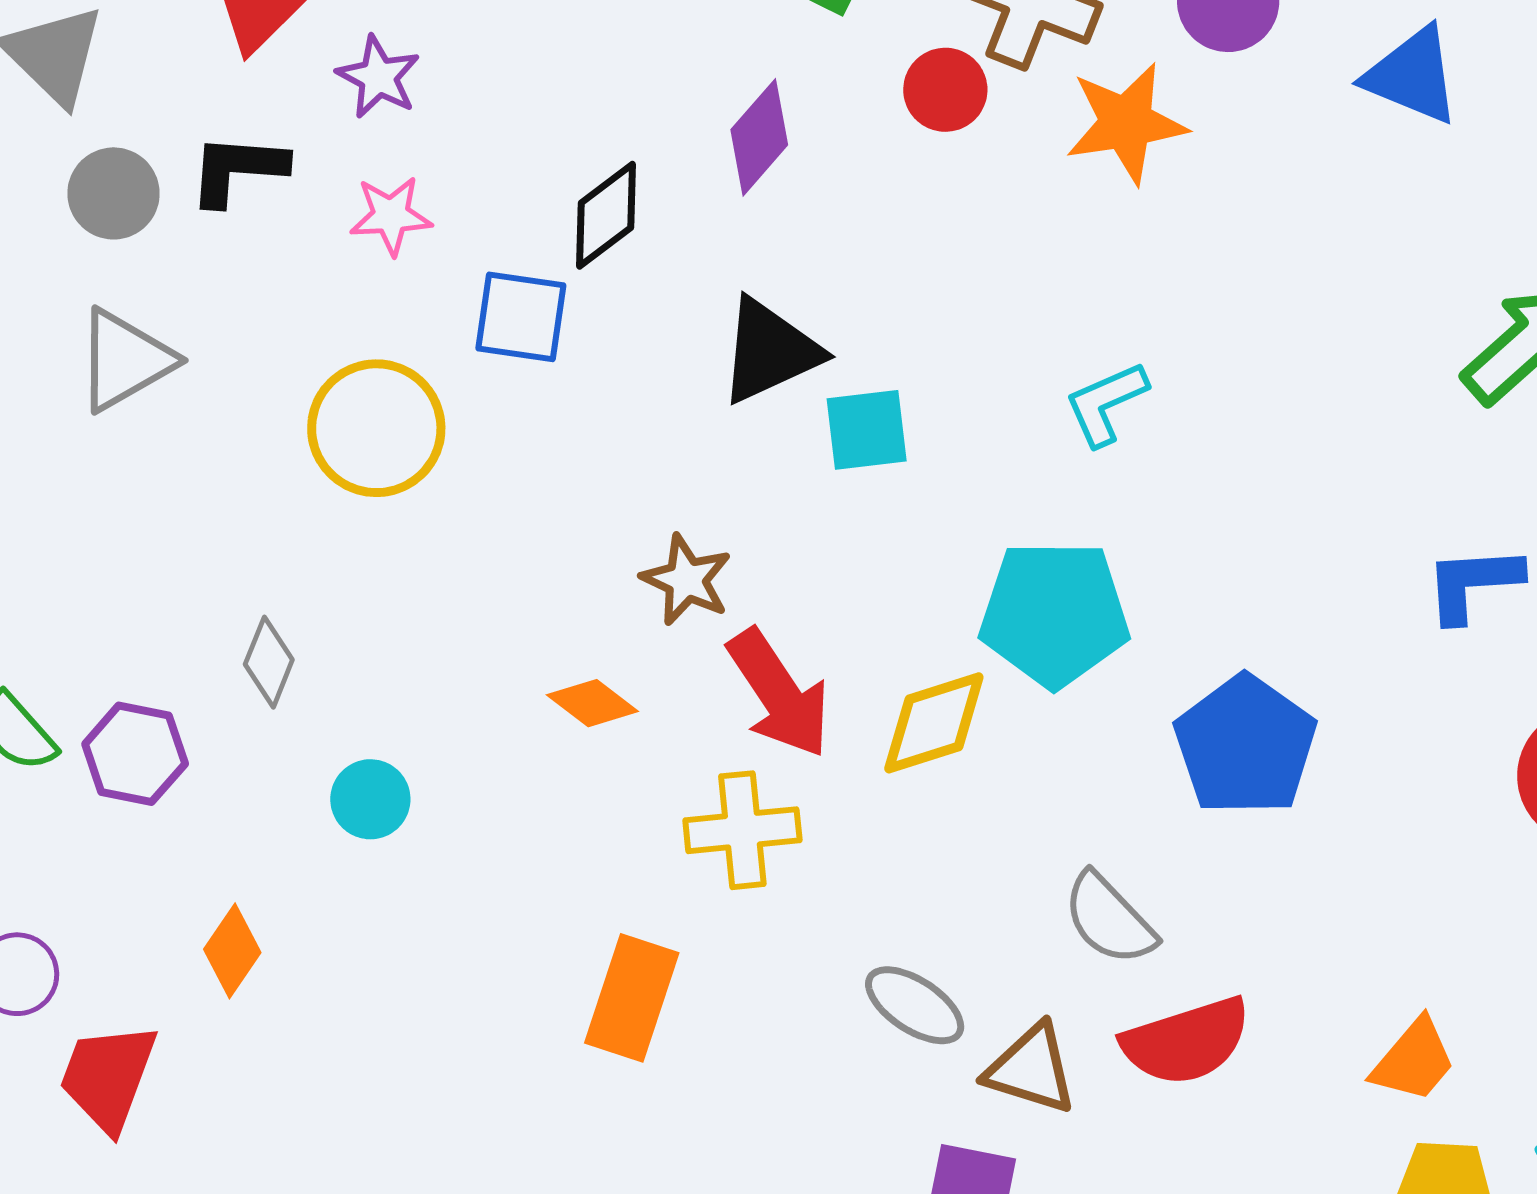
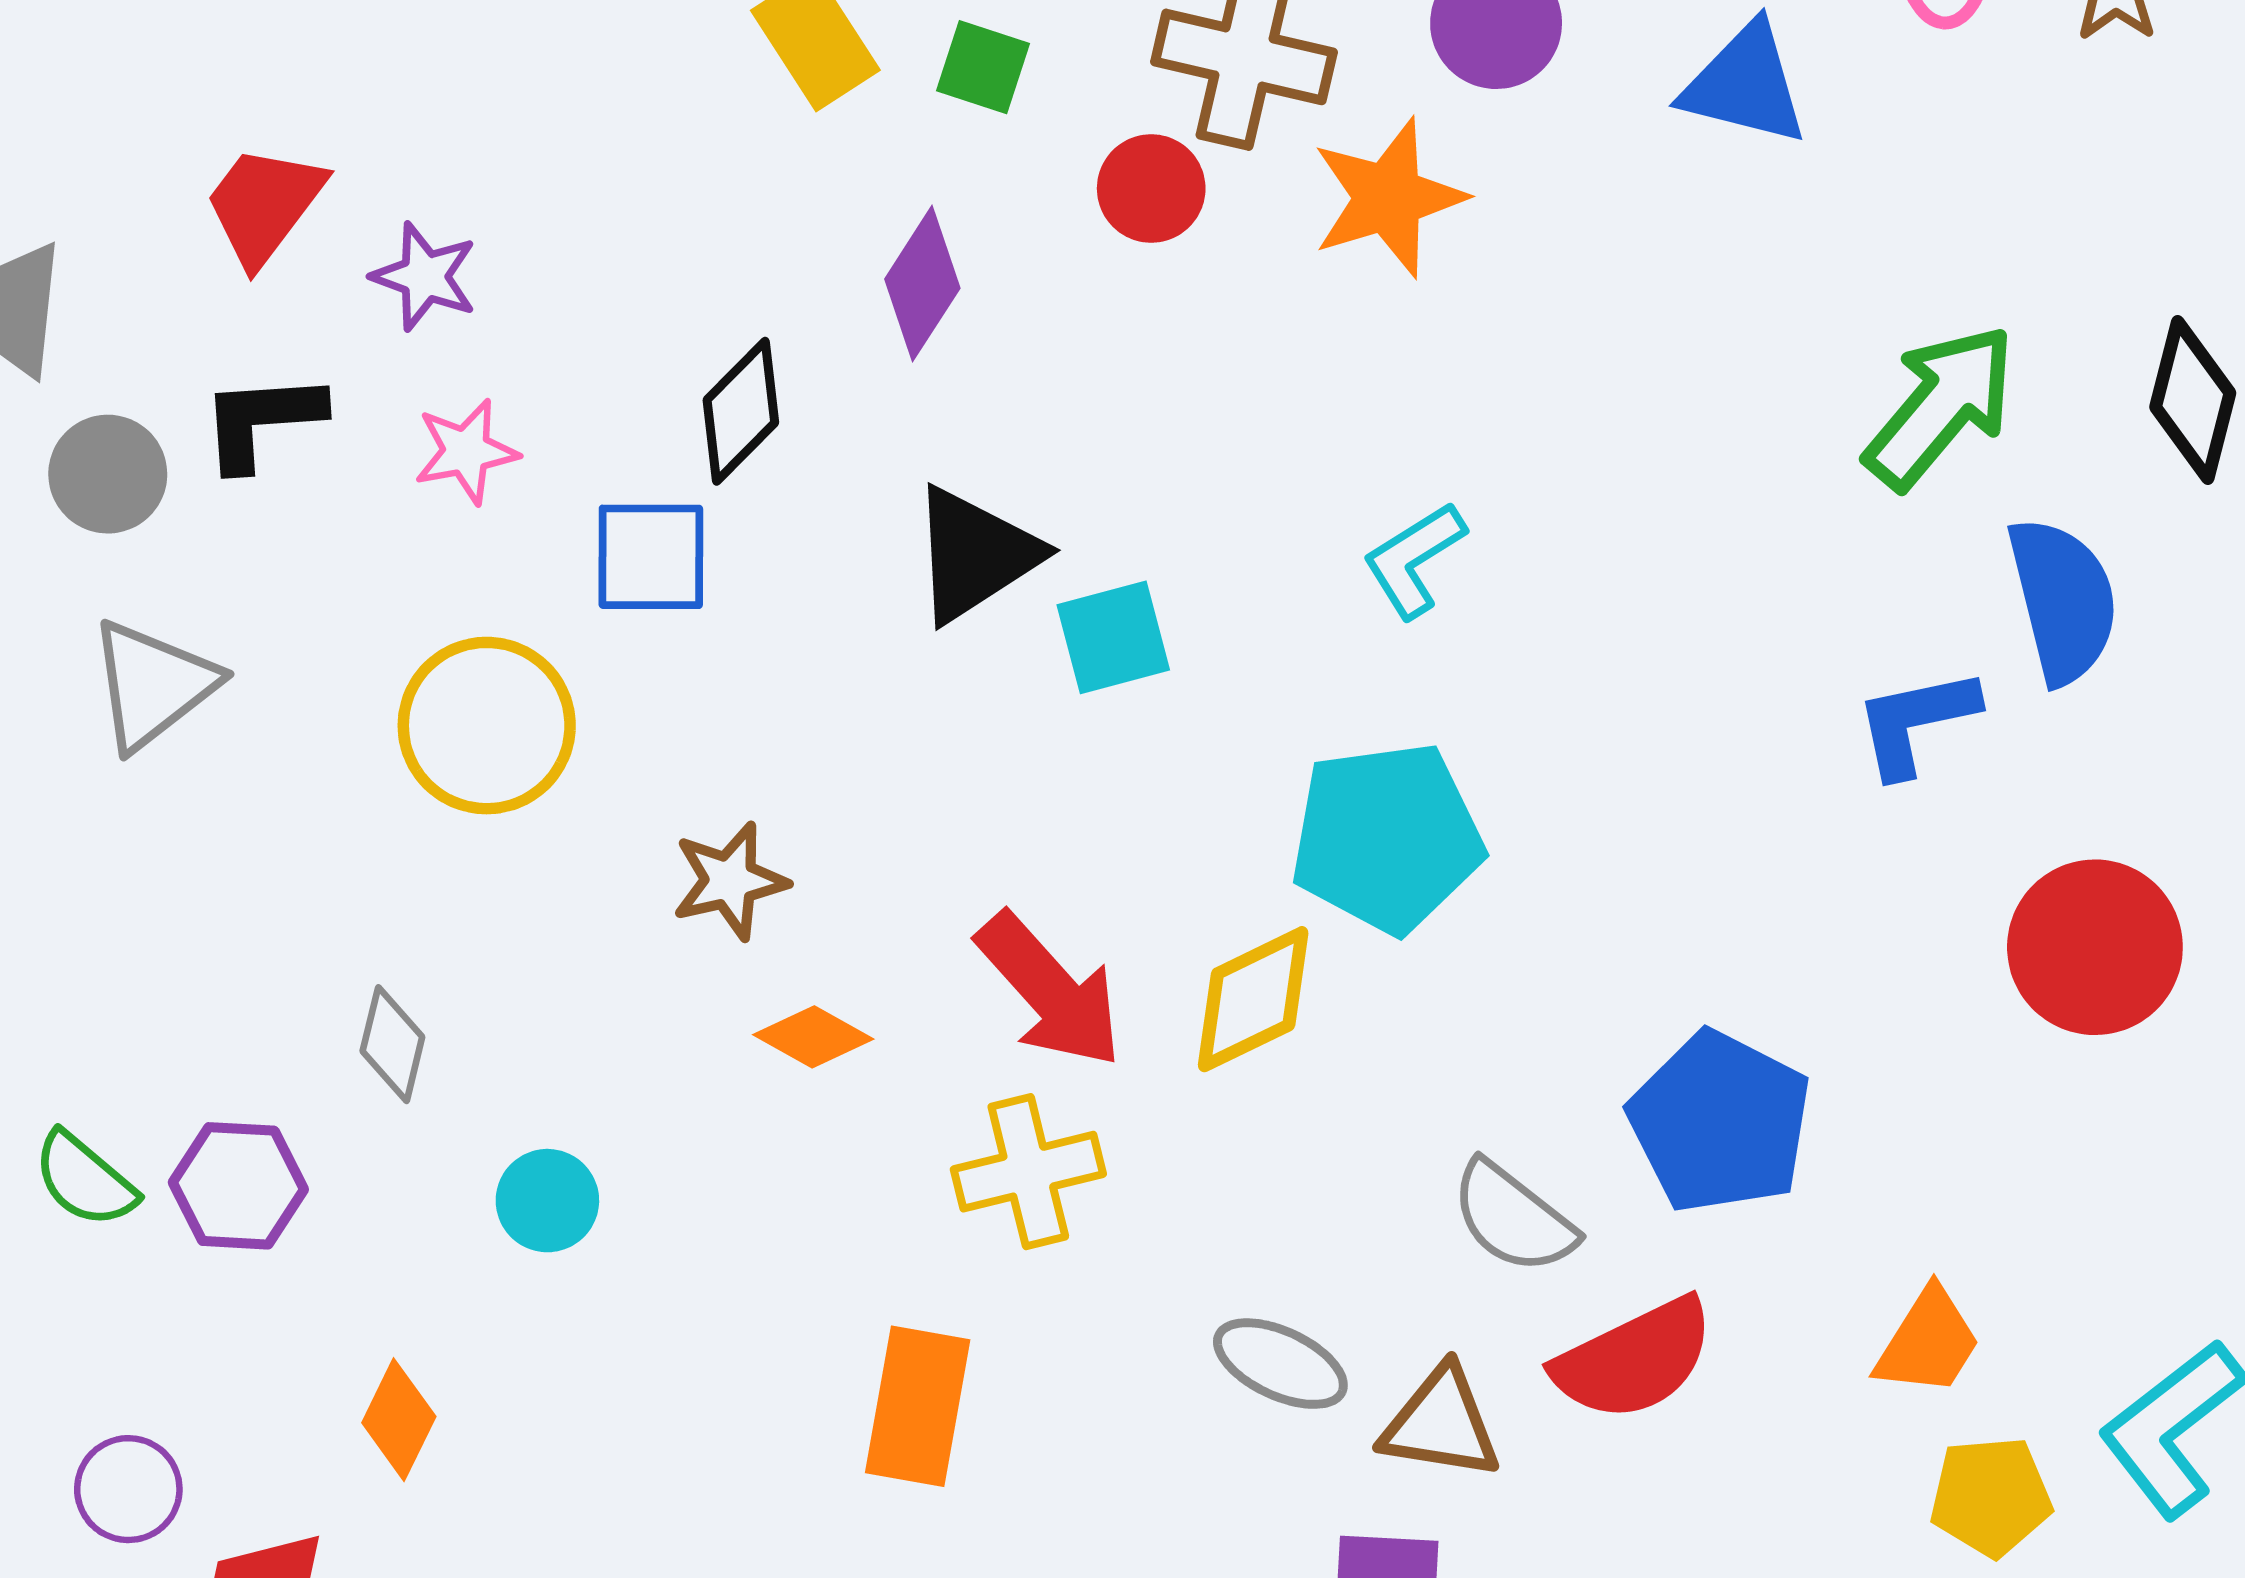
brown star: (686, 580) -> (730, 881), moved, turned -30
blue pentagon: (1245, 745) -> (1720, 1122), moved

